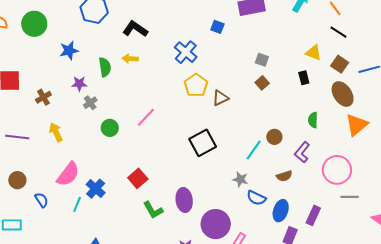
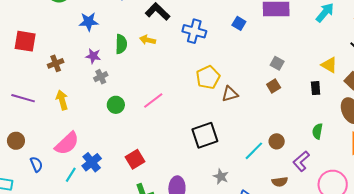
blue cross: (186, 52) -> (194, 31), moved, turned -35
gray star: (240, 179) -> (221, 176), moved

